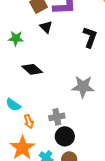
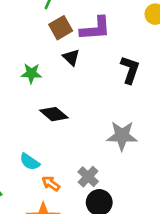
gray cross: (57, 117) -> (88, 177), turned -35
orange arrow: (29, 121) -> (51, 184), turned 144

